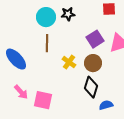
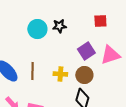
brown line: (47, 43) -> (32, 71), moved
yellow cross: (69, 62) -> (60, 74), turned -32

